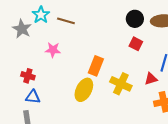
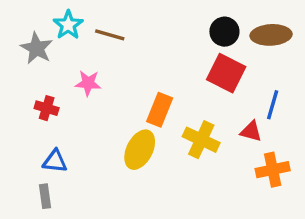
red square: (136, 44) -> (226, 73), size x1.6
red cross: (28, 76) -> (47, 108), moved
red triangle: (151, 79) -> (251, 131), turned 32

